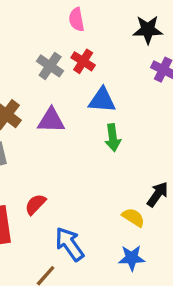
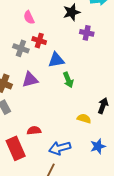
red semicircle: (35, 204) -> (34, 130), turned 56
yellow semicircle: (133, 217) -> (84, 119), moved
blue arrow: (69, 244) -> (60, 148), turned -55

